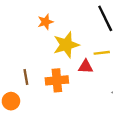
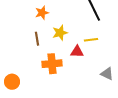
yellow star: (66, 45) -> (60, 33), size x0.7
brown line: (26, 77) -> (37, 39), moved

